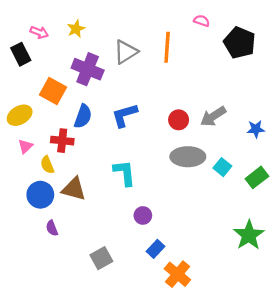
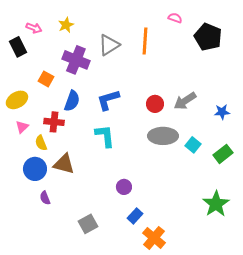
orange square: (53, 91) -> (46, 79), size x0.7
cyan L-shape: (124, 173) -> (105, 136), moved

